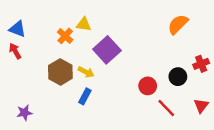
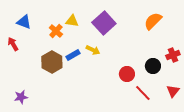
blue triangle: (17, 29) -> (24, 22), moved
purple square: (107, 50) -> (104, 23), moved
yellow arrow: (86, 72) -> (93, 50), moved
blue rectangle: (85, 96) -> (73, 55), moved, turned 32

